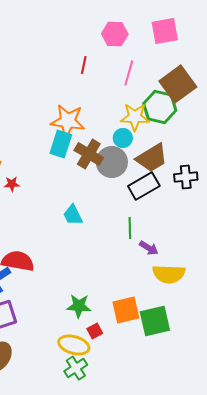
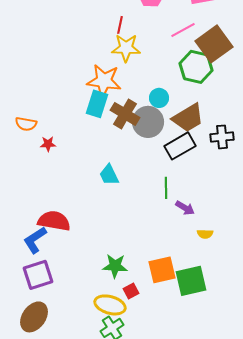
pink line: (129, 73) -> (183, 30), moved, turned 45
yellow star: (135, 117) -> (126, 48), moved
yellow semicircle: (169, 274) -> (205, 234), size x0.5

